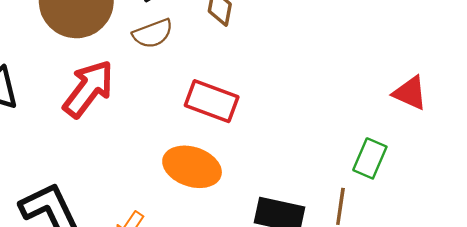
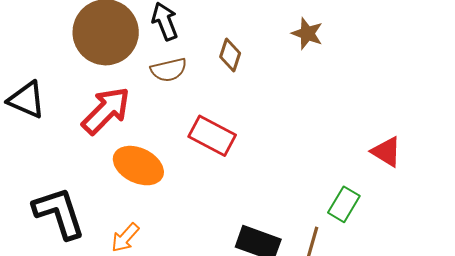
orange ellipse: (192, 167) -> (138, 166), moved

